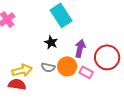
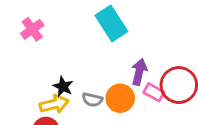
black star: (51, 42) -> (63, 86), moved
pink rectangle: (86, 72) -> (154, 92), moved

